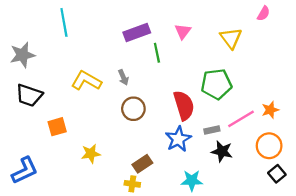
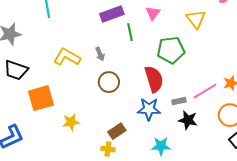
green pentagon: (216, 84) -> (171, 50), moved
orange square: (57, 127) -> (41, 98), size x1.5
blue star: (178, 139) -> (149, 109), turned 30

